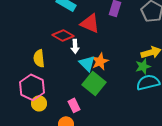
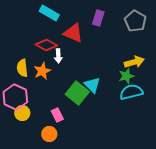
orange star: (100, 61) -> (42, 71), moved
cyan triangle: (87, 63) -> (92, 85), moved

